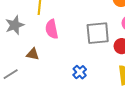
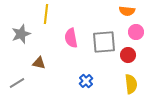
pink semicircle: (52, 29) -> (71, 38), moved

